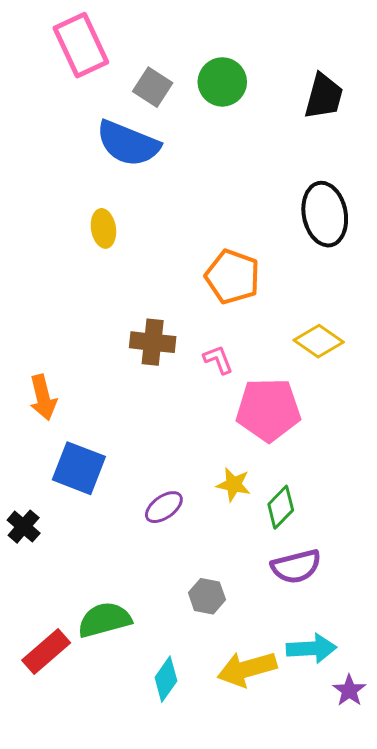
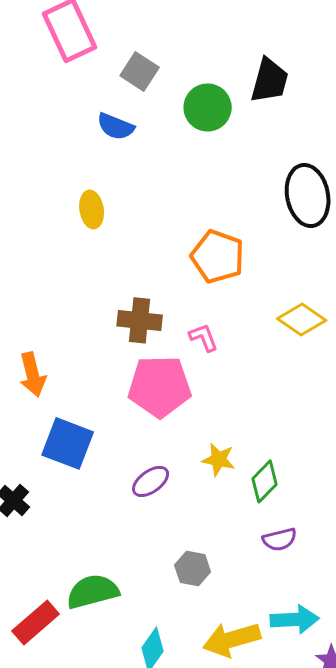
green circle: (222, 82) -> (208, 107), moved
black trapezoid: (324, 96) -> (270, 80), moved
blue semicircle: (128, 143) -> (116, 126), size x0.6
pink pentagon: (268, 410) -> (160, 386), moved
purple semicircle: (296, 566) -> (280, 539), size x0.7

